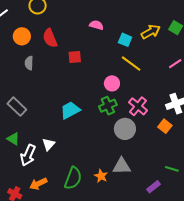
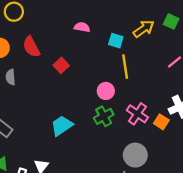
red square: (75, 57) -> (61, 65), turned -32
yellow line: (131, 64) -> (125, 67), turned 50
orange square: (165, 126) -> (161, 122), moved
gray circle: (125, 129) -> (135, 155), moved

